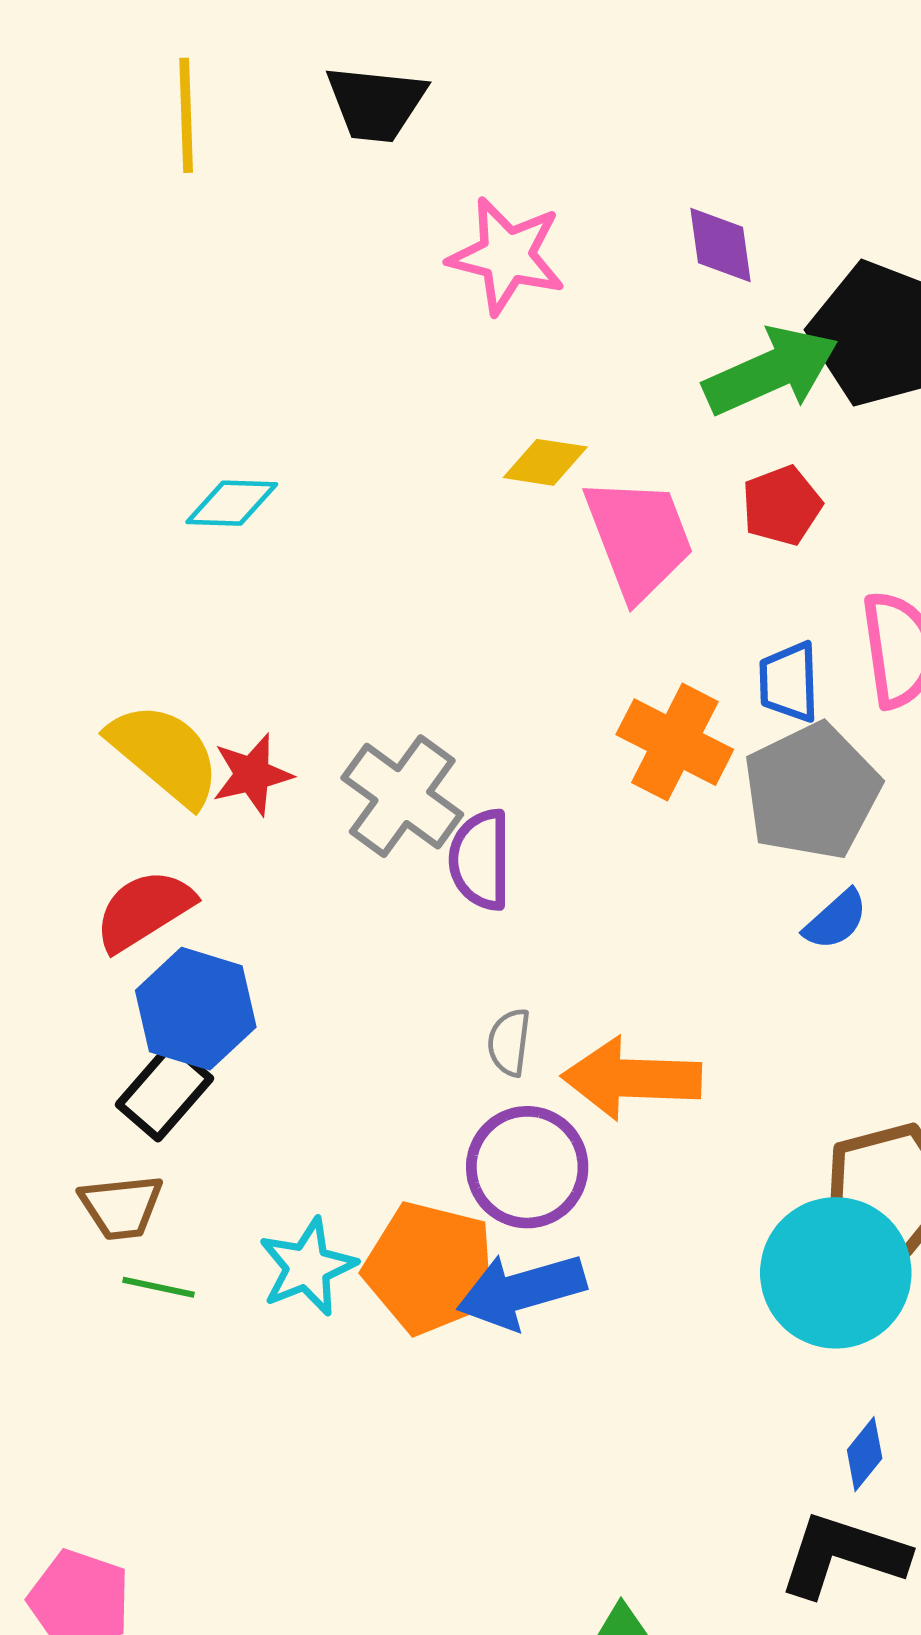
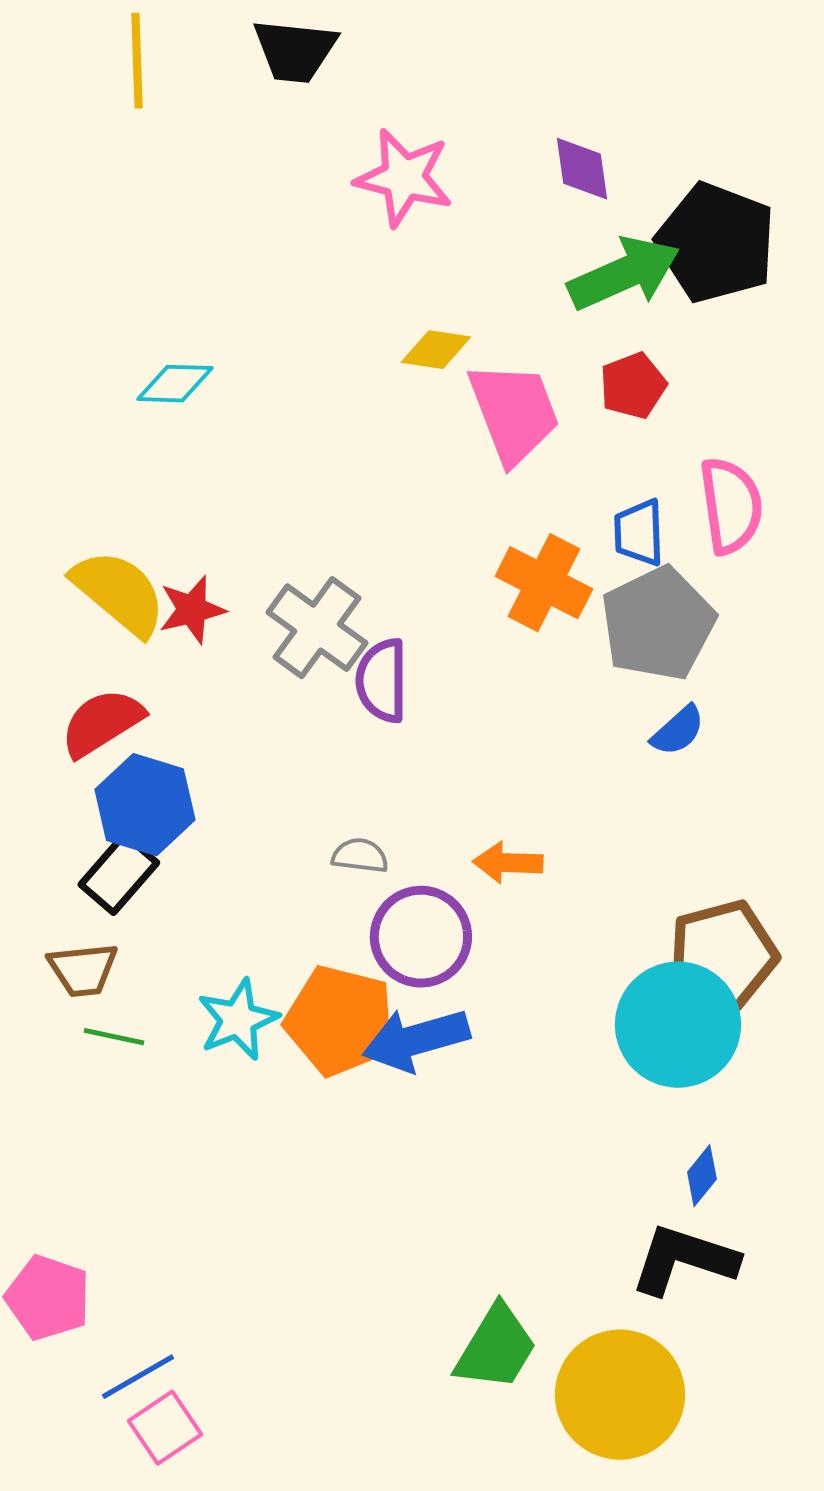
gray semicircle: (509, 1042) -> (360, 856), moved, turned 90
orange arrow: (632, 1078) -> (508, 863), size x0.6

